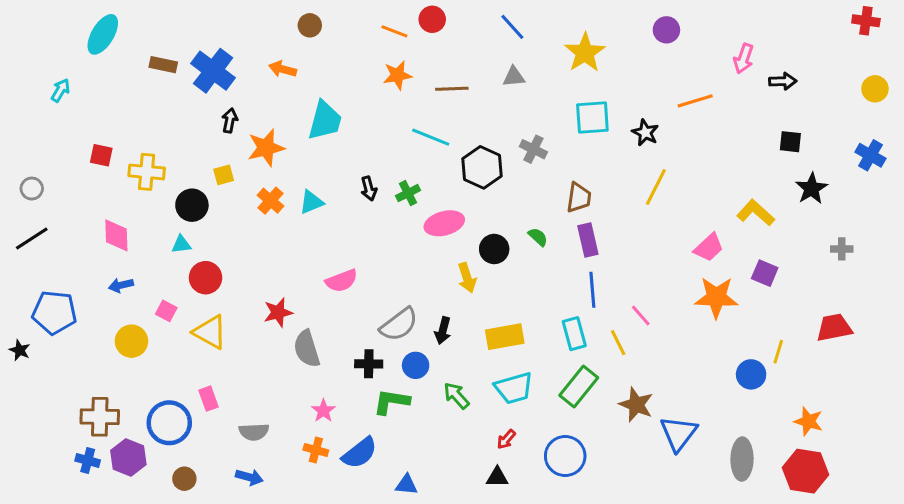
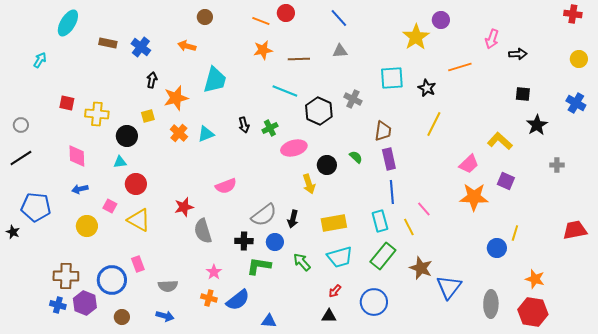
yellow star: (585, 53) -> (416, 37), moved
blue cross: (213, 71) -> (141, 47), size x0.7
red trapezoid: (834, 328) -> (575, 230), moved

